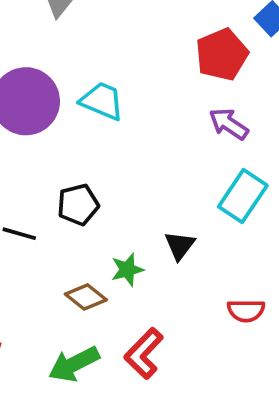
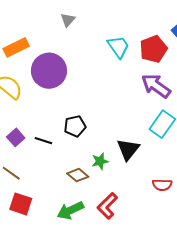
cyan trapezoid: (102, 101) -> (118, 47), moved, turned 30
purple arrow: (229, 124) -> (156, 86), size x1.4
black triangle: (180, 245) -> (128, 149), size x1.4

